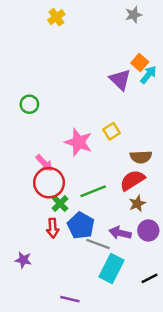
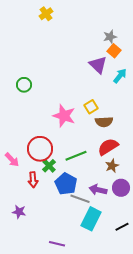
gray star: (134, 15) -> (110, 37), moved
cyan arrow: (148, 75) -> (120, 76), moved
brown semicircle: (141, 157) -> (104, 122), moved
pink arrow: (44, 163) -> (12, 160), moved
red arrow: (53, 228) -> (33, 180), moved

